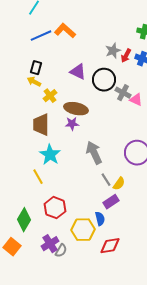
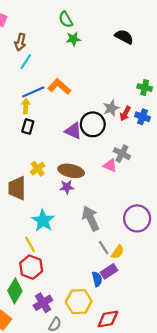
black circle: (104, 80) -> (93, 124), moved
yellow arrow: (34, 82) -> (26, 106), moved, turned 64
yellow cross: (50, 96) -> (38, 169), moved
pink triangle: (136, 100) -> (110, 165), moved
brown trapezoid: (41, 125) -> (17, 188), moved
red hexagon: (55, 208) -> (31, 267), moved
blue semicircle: (100, 219) -> (97, 279), moved
purple cross: (50, 244) -> (43, 303), moved

